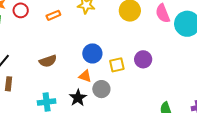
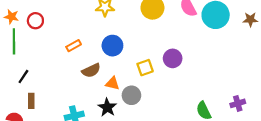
orange rectangle: (53, 15) -> (74, 46), moved
blue circle: (92, 53) -> (112, 46), moved
brown semicircle: (48, 61) -> (91, 71), moved

